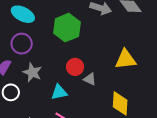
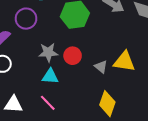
gray star: (32, 72) -> (48, 52), moved, turned 30
gray triangle: (90, 79) -> (101, 67), moved

